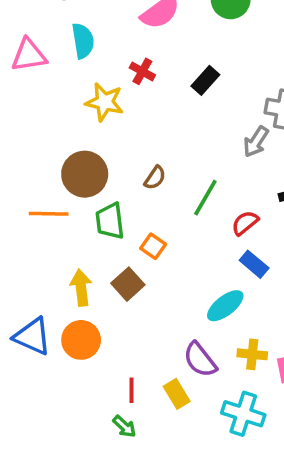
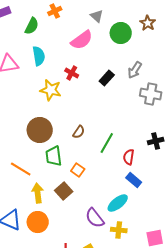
gray arrow: (256, 142) -> (135, 70), moved
orange line: (49, 214) -> (21, 169), moved, turned 30
red semicircle: (245, 223) -> (129, 157), turned -42
yellow cross: (252, 354) -> (119, 230), moved
purple semicircle: (200, 360) -> (95, 218), moved

